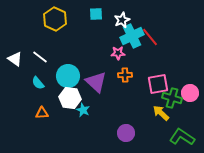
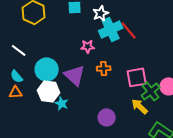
pink star: (118, 53) -> (88, 46), moved
green cross: (172, 98) -> (151, 91), turned 36
orange triangle: (42, 113) -> (16, 92), moved
purple circle: (126, 133) -> (107, 117), moved

